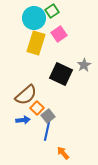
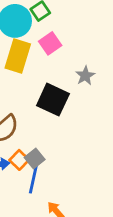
gray star: (84, 65) -> (85, 76), moved
orange square: (37, 108) -> (19, 160), moved

